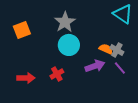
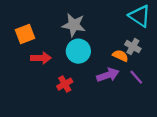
gray star: (65, 22) -> (74, 25), turned -30
gray cross: (117, 50) -> (133, 47), moved
red arrow: (26, 78) -> (41, 58), moved

